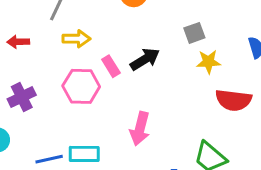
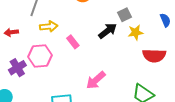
black arrow: (145, 59) -> (108, 31), moved
pink hexagon: (81, 86) -> (40, 56), moved
pink arrow: (140, 129) -> (96, 80), turned 40

